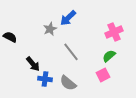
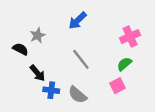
gray star: (50, 29) -> (38, 35), moved
black semicircle: (10, 37) -> (20, 49), moved

